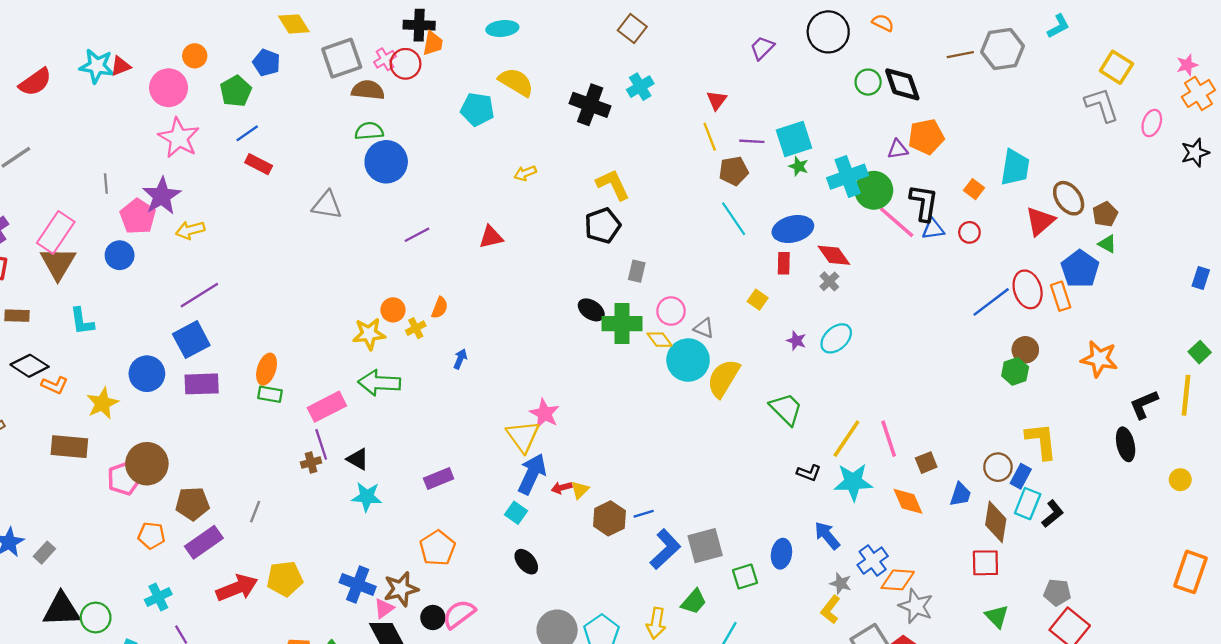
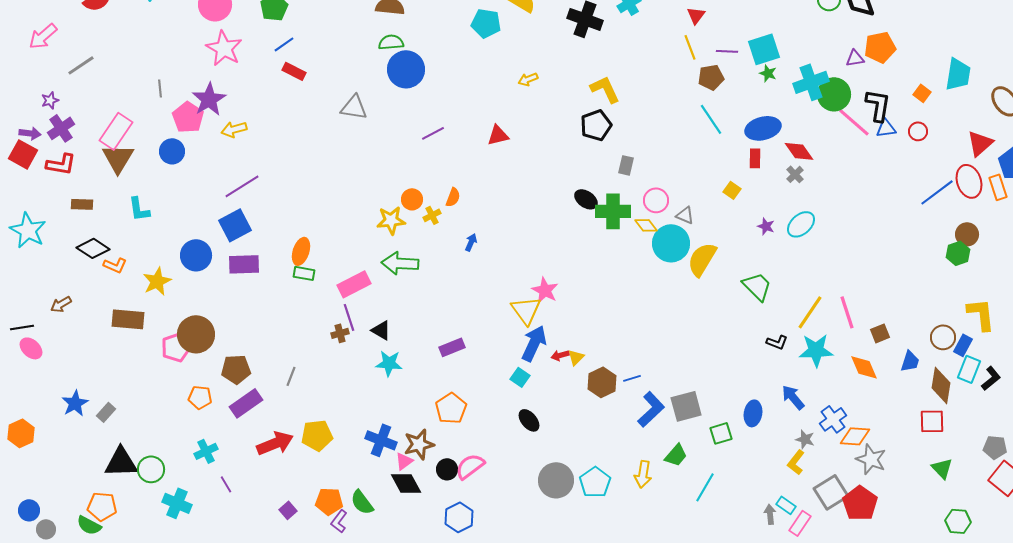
red triangle: (1040, 221) -> (980, 143), moved

